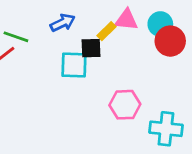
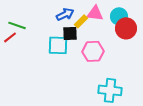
blue arrow: (63, 23) -> (65, 14), moved
pink hexagon: (125, 105) -> (93, 51), moved
cyan cross: (166, 129) -> (110, 90), moved

